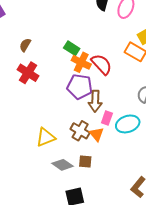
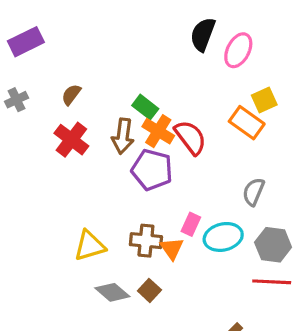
brown arrow: (95, 101) -> (123, 136), moved
brown cross: (80, 131) -> (146, 241), turned -30
brown square: (85, 161) -> (149, 290), turned 32

